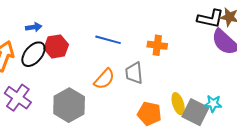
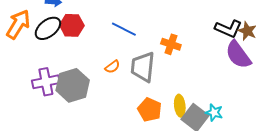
gray trapezoid: (134, 73) -> (143, 67), size x1.4
orange semicircle: (104, 79) -> (112, 67), size x0.7
purple cross: (18, 98) -> (46, 82), moved, turned 32

